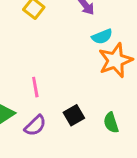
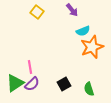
pink line: (35, 87) -> (30, 67), moved
purple semicircle: (35, 126) -> (32, 84), moved

